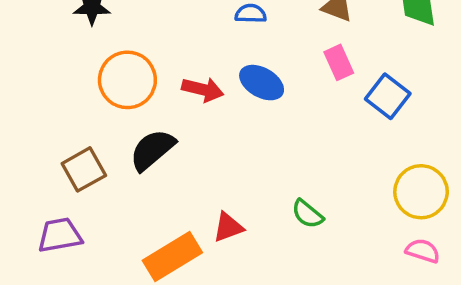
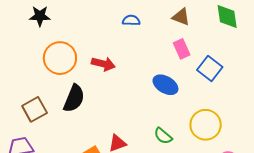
blue ellipse: (262, 83) -> (165, 85), moved
black semicircle: (152, 150) -> (74, 98), turned 152
yellow circle: (421, 192) -> (206, 125), moved

